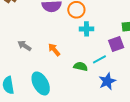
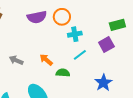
cyan line: (99, 59) -> (80, 55), moved
green semicircle: (81, 66) -> (63, 73), moved

